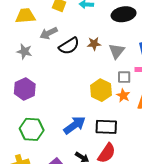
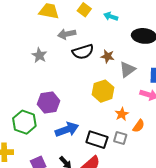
gray star: (24, 51) -> (39, 55), moved
gray square: (124, 77) -> (120, 138), moved
purple hexagon: (25, 89) -> (49, 102), moved
yellow hexagon: (101, 90) -> (103, 91), moved

